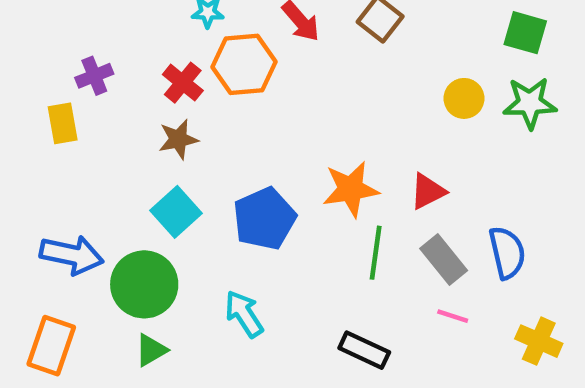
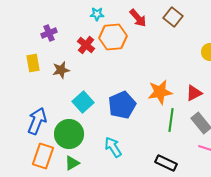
purple cross: (94, 76) -> (49, 33), moved
brown star: (178, 139) -> (61, 70), moved
blue arrow: (72, 255) -> (37, 121), turned -80
orange rectangle: (51, 346) -> (43, 156), moved

